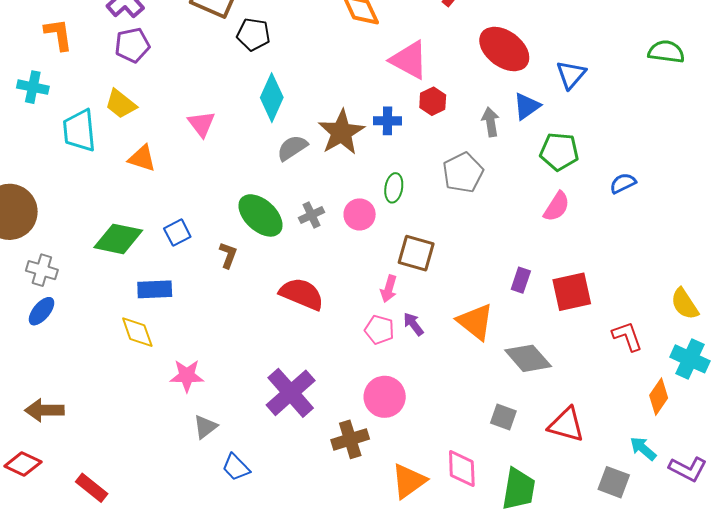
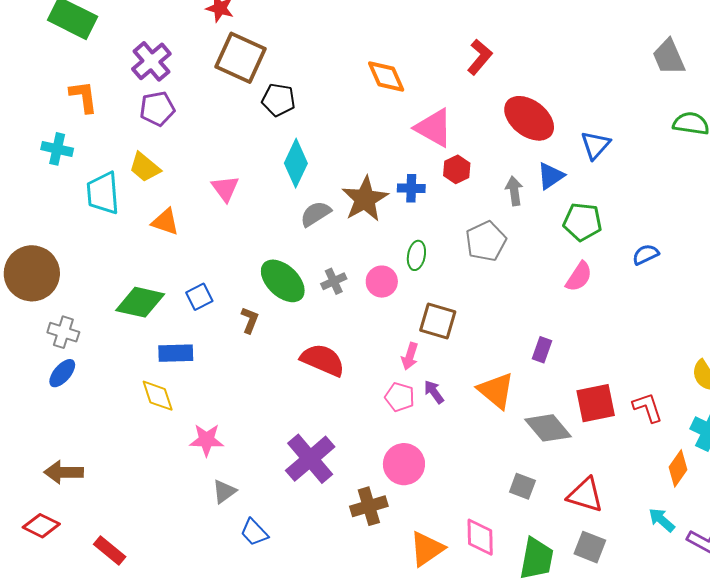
red square: (572, 292) -> (596, 403), moved
gray square: (614, 482) -> (590, 547), moved

